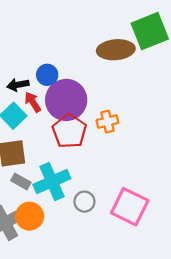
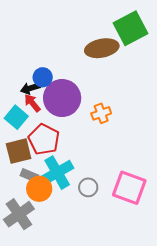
black arrow: (18, 85) -> (30, 88), moved
red pentagon: (69, 131) -> (44, 139), moved
orange circle: (30, 216) -> (39, 189), moved

